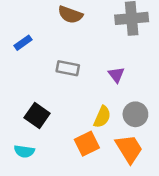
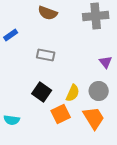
purple triangle: (116, 75) -> (106, 62), moved
black square: (37, 116) -> (42, 92), moved

